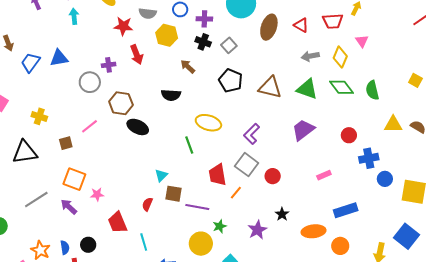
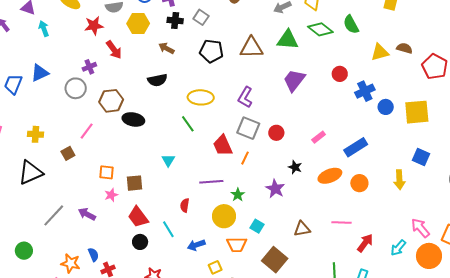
pink rectangle: (324, 175) -> (319, 137), moved
orange square: (74, 179) -> (106, 172), moved, size x0.7
brown square: (173, 194) -> (135, 183), moved
red semicircle: (147, 204) -> (185, 205), moved
blue square: (406, 236) -> (421, 157), size x0.7
black circle: (88, 245) -> (140, 242), moved

